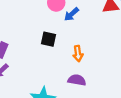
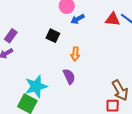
purple semicircle: (77, 80) -> (69, 76), turned 42

